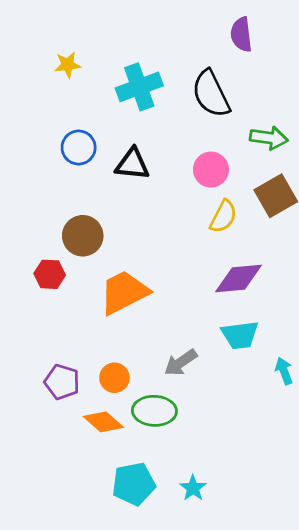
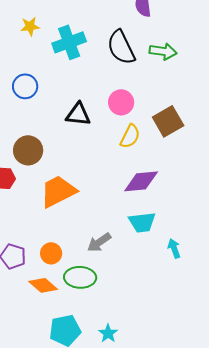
yellow star: (68, 65) -> (30, 26), moved
green arrow: (269, 138) -> (163, 51), moved
black triangle: (132, 164) -> (78, 114), moved

